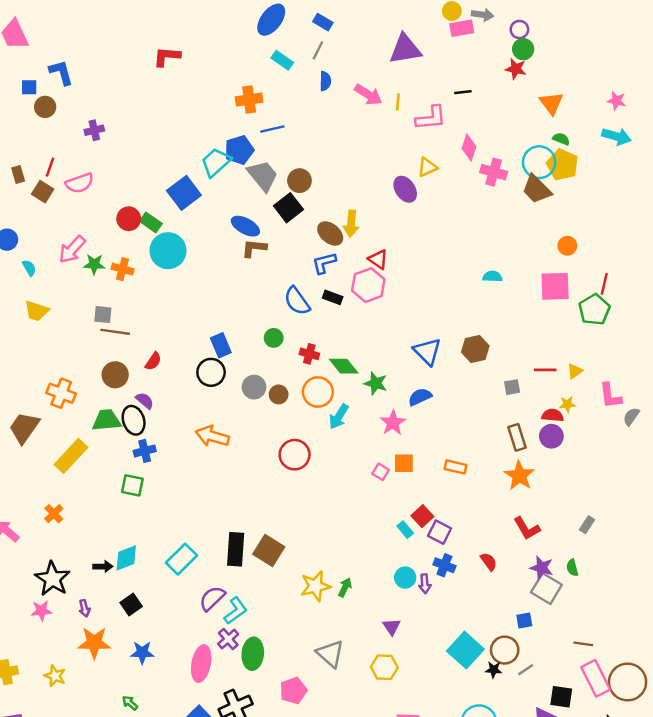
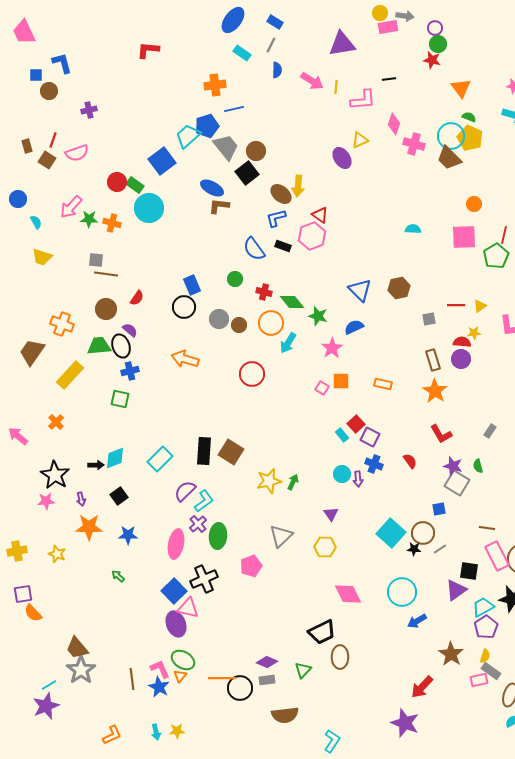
gray triangle: (330, 654) -> (281, 536), turned 35

